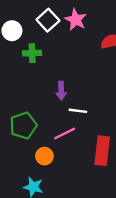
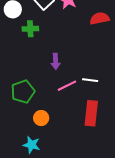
white line: (78, 111) -> (90, 80), moved
pink line: (65, 134) -> (67, 86), moved

